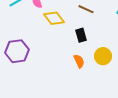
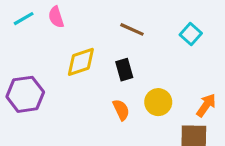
yellow diamond: (54, 18) -> (81, 62), moved, turned -70

